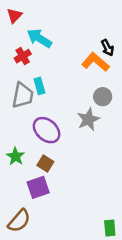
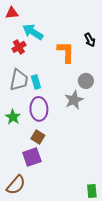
red triangle: (14, 16) -> (12, 13), turned 40
orange L-shape: (95, 62) -> (66, 52), moved, turned 50
cyan rectangle: (39, 86) -> (36, 82), moved
purple ellipse: (47, 130) -> (39, 109), turned 45
green star: (16, 156) -> (13, 117), moved

